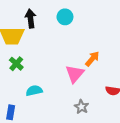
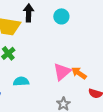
orange arrow: (92, 59) -> (79, 73), moved, turned -105

